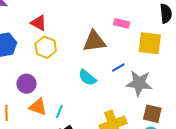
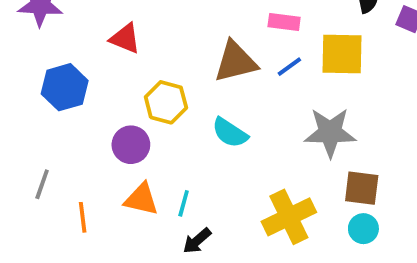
yellow hexagon: (46, 47) -> (166, 102), moved
blue line: (118, 67) -> (289, 67), moved
purple circle: (26, 84) -> (131, 145), moved

